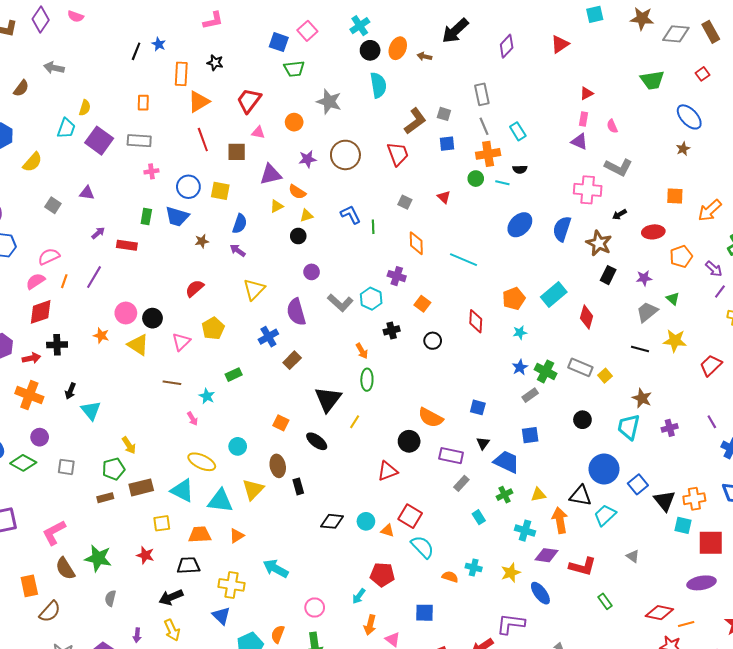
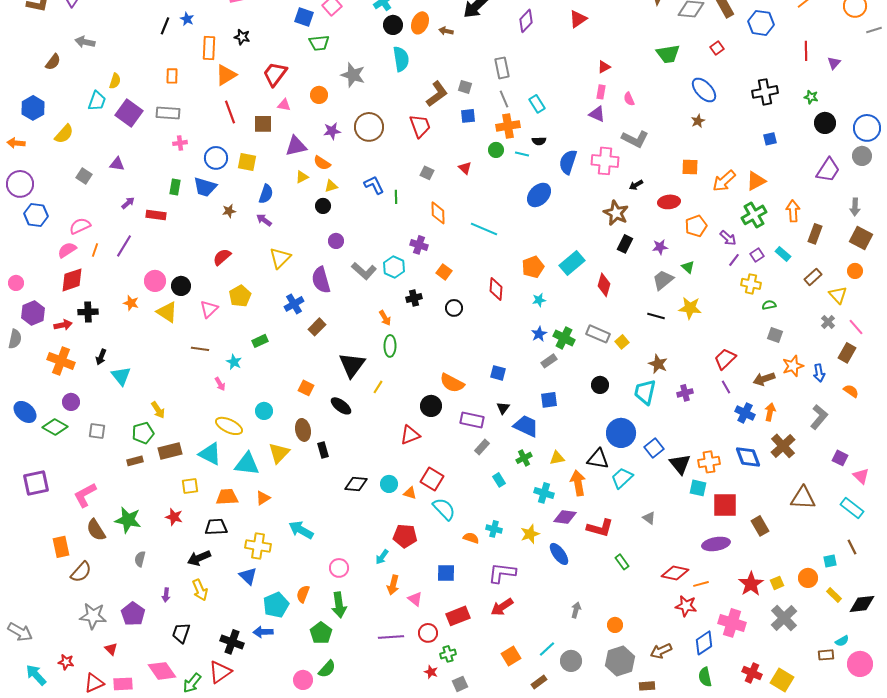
blue semicircle: (562, 229) -> (568, 162), moved
red trapezoid: (711, 365) -> (725, 359), moved
purple L-shape: (511, 624) -> (502, 573), moved

